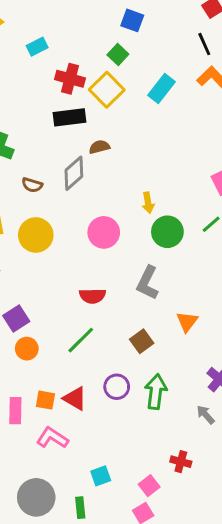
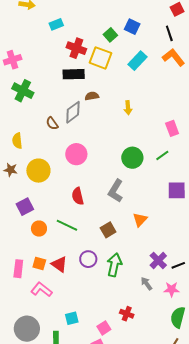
blue square: (132, 20) -> (132, 27), moved
yellow square: (107, 90) -> (101, 58), turned -30
brown semicircle: (32, 185) -> (52, 123), moved, turned 32
yellow arrow: (148, 203) -> (128, 108), moved
pink circle: (104, 232) -> (76, 154), moved
yellow circle: (36, 235) -> (38, 171), moved
red semicircle: (92, 296) -> (78, 196), turned 72
green line: (81, 340) -> (67, 225), turned 65
orange circle: (27, 349) -> (39, 229), moved

